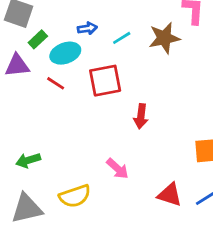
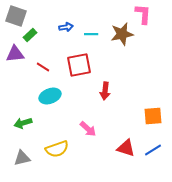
cyan line: (122, 38) -> (91, 34), turned 32
cyan ellipse: (65, 53) -> (50, 96), moved
gray triangle: (27, 208) -> (22, 158), size x0.7

